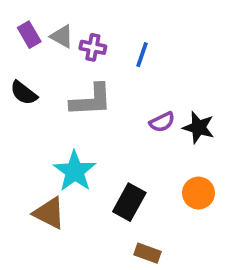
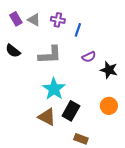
purple cross: (93, 47) -> (58, 20), moved
purple semicircle: (162, 122) -> (89, 57), moved
cyan star: (75, 171) -> (54, 89), moved
brown triangle: (49, 213) -> (47, 117), moved

